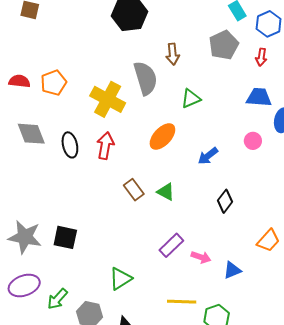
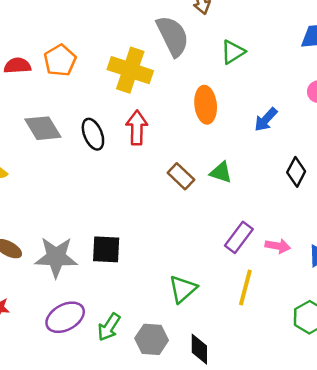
orange ellipse: (162, 136) -> (206, 105), turned -40
yellow line: (182, 302) -> (245, 287), moved, turned -68

